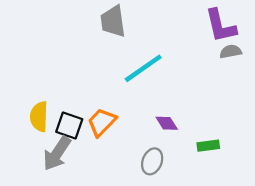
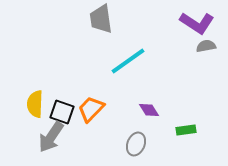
purple L-shape: (221, 26) -> (197, 23), turned -44

